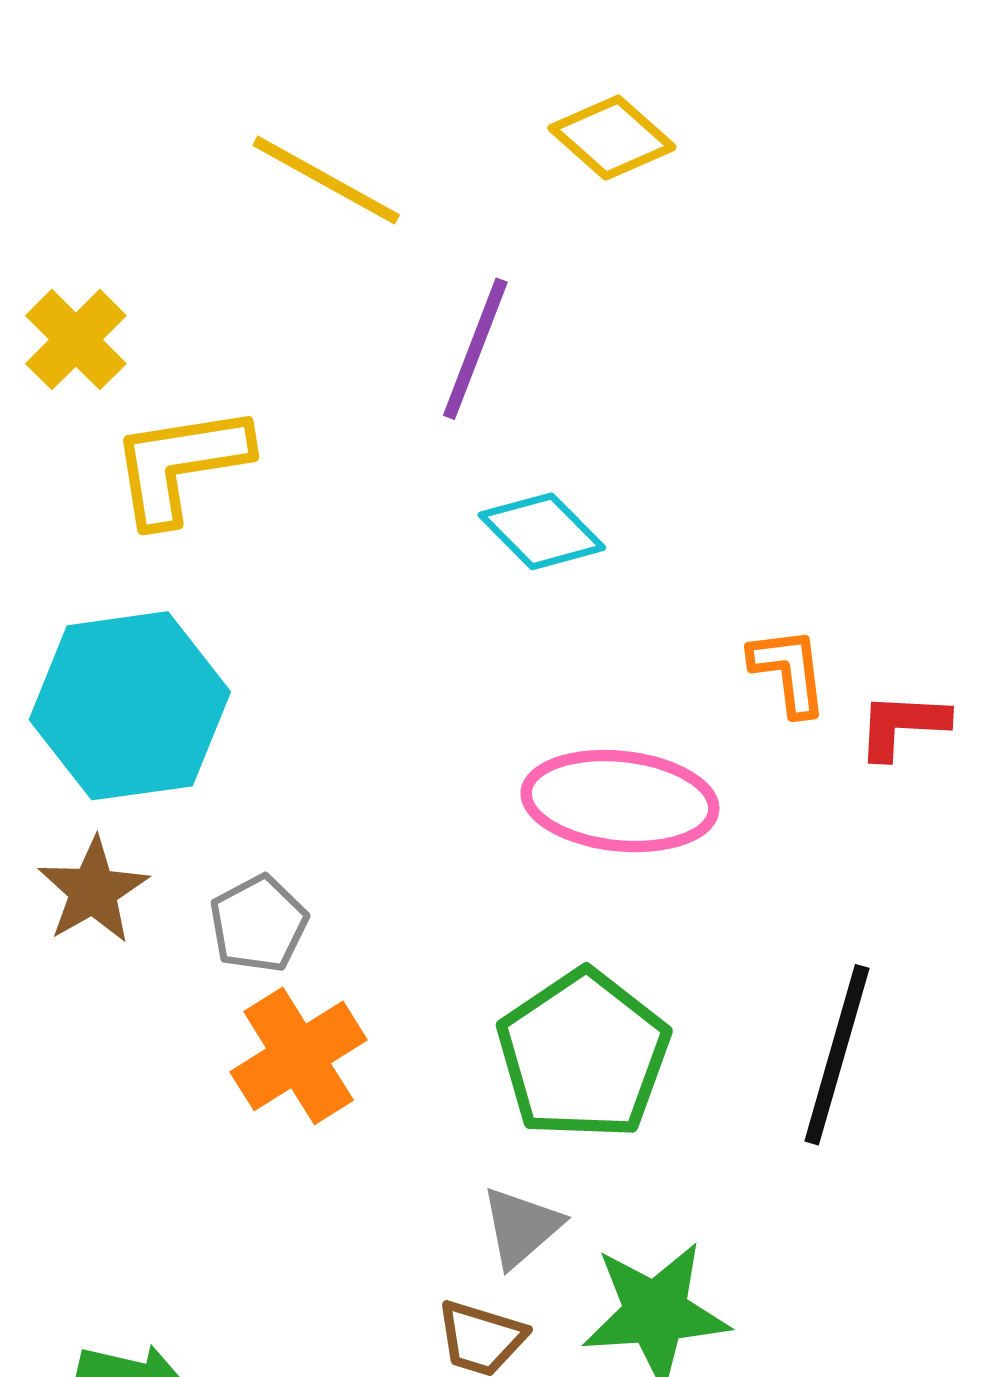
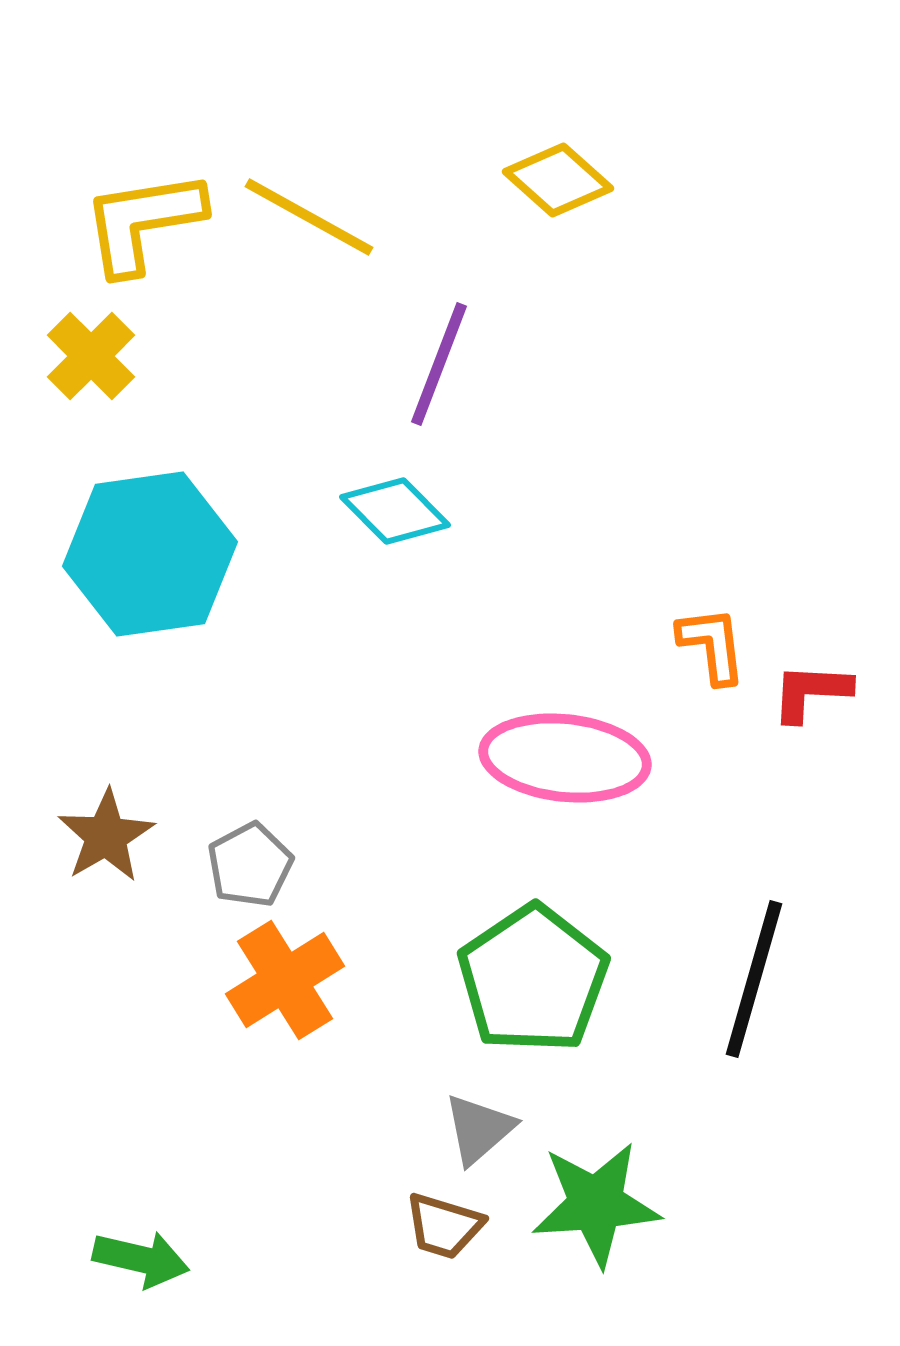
yellow L-shape: (180, 465) -> (143, 222), moved
cyan diamond: (542, 531) -> (395, 511), moved
cyan hexagon: (130, 706) -> (150, 554), moved

